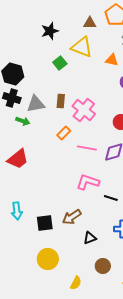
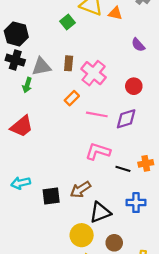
orange triangle: (112, 60) -> (115, 13), moved
green arrow: (23, 121) -> (27, 85), turned 88
cyan arrow: (17, 211) -> (21, 183), turned 84
black triangle: (90, 238) -> (100, 212), size x1.5
yellow circle: (48, 259) -> (82, 235), moved

